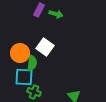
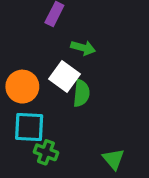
green arrow: (56, 14) -> (83, 48), moved
green semicircle: (32, 63) -> (81, 93), moved

